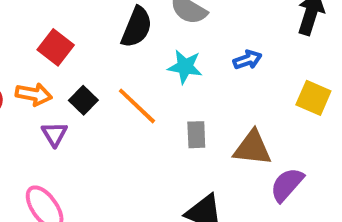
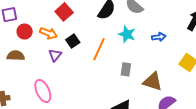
orange line: (137, 106) -> (99, 49), turned 60

